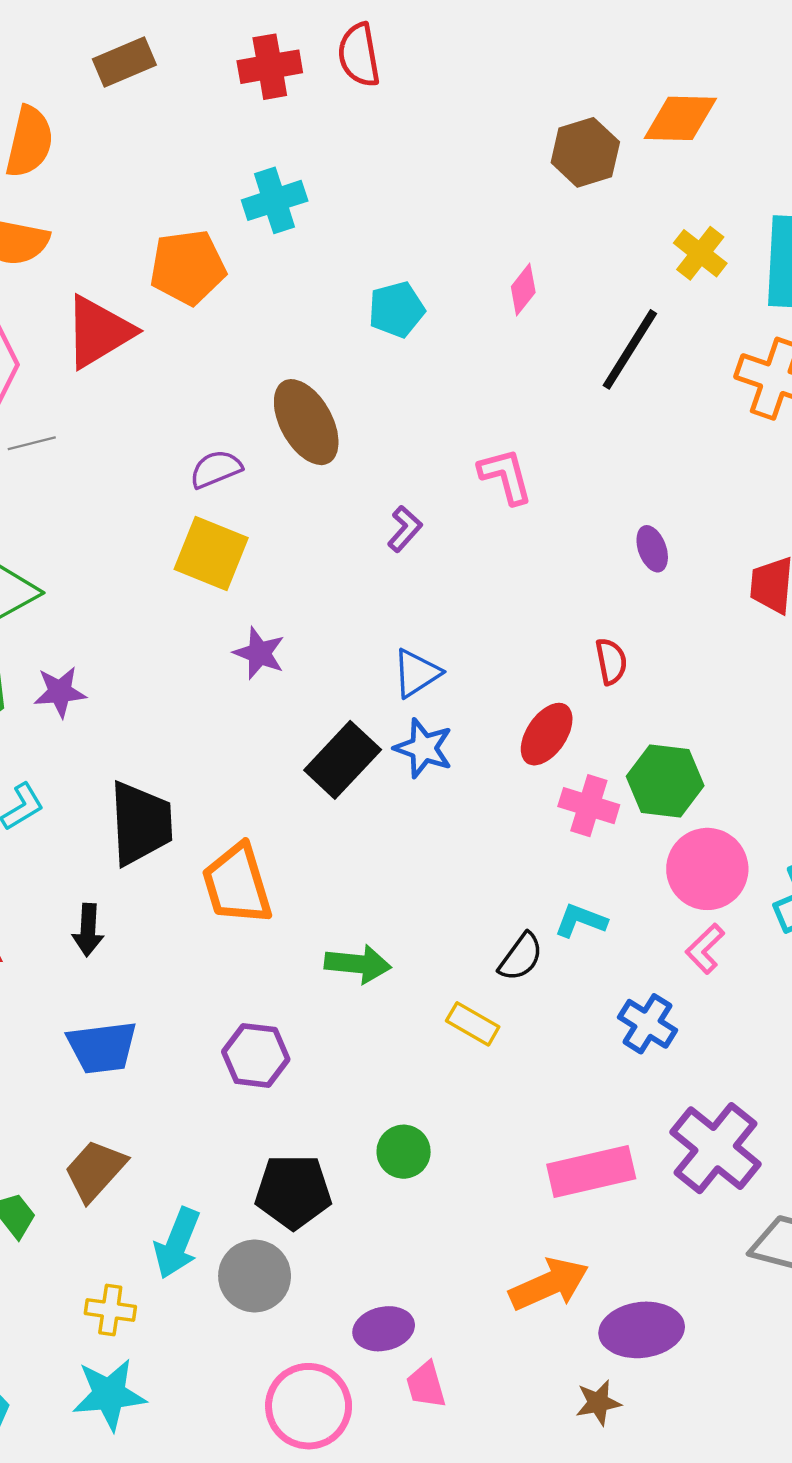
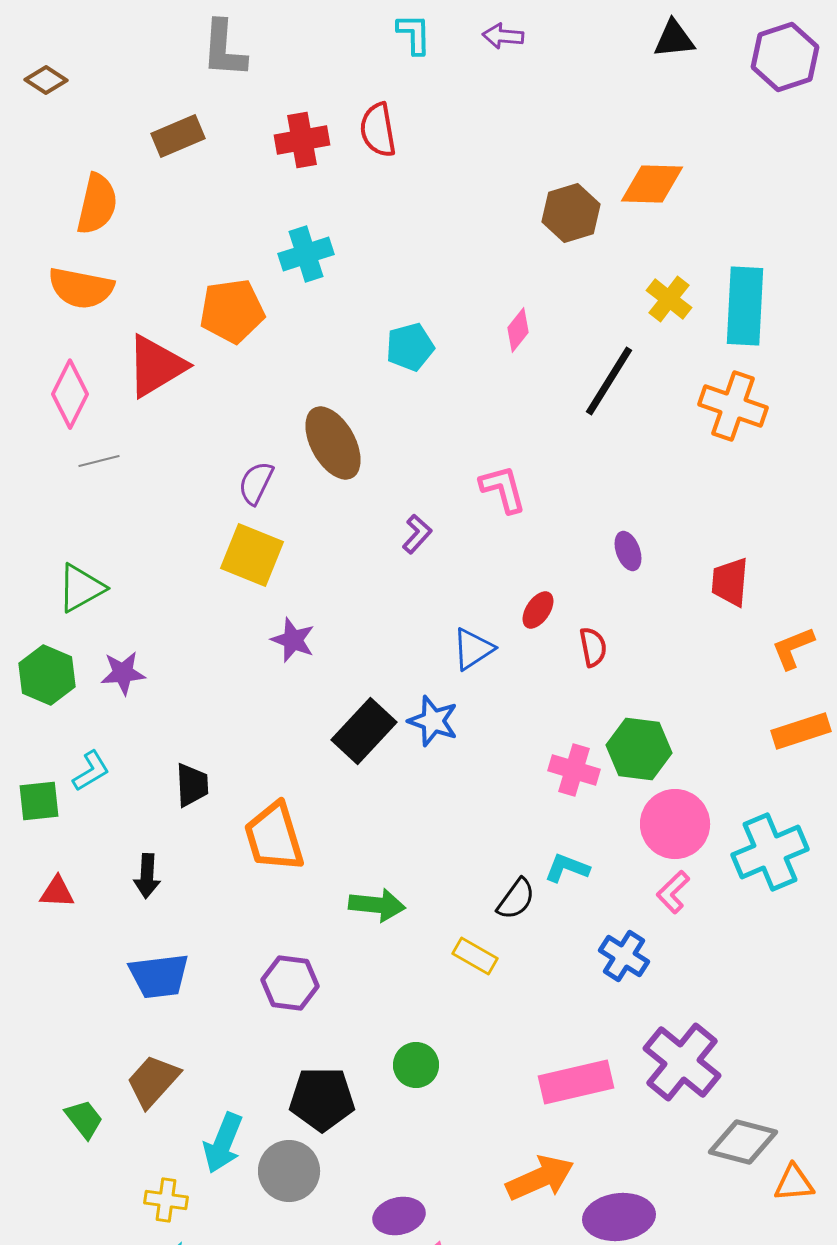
purple semicircle: (216, 469) -> (256, 483), turned -42
blue triangle: (416, 673) -> (473, 649), moved
red ellipse: (547, 734) -> (538, 610), moved, size x0.7
black trapezoid: (141, 823) -> (192, 785), size x0.6

